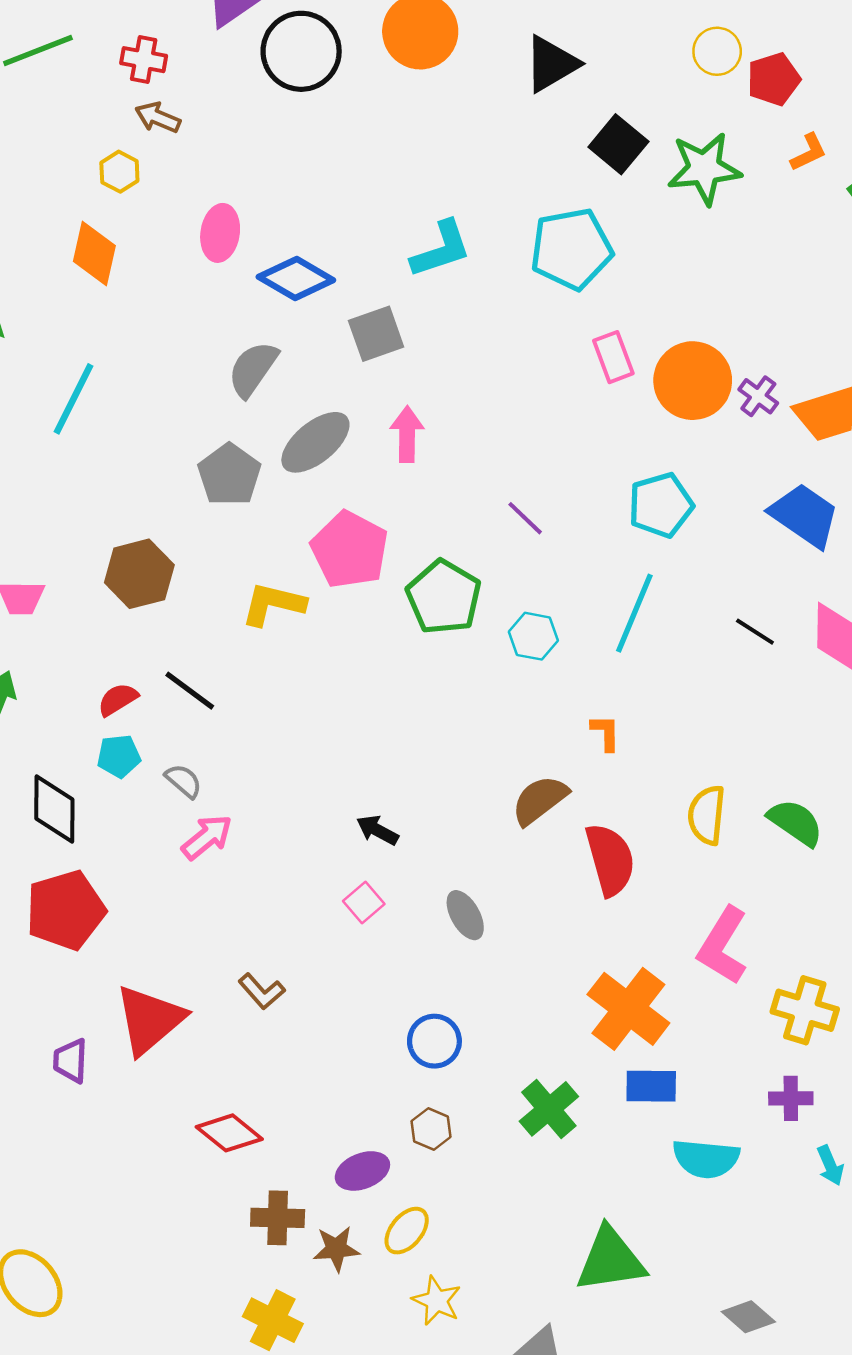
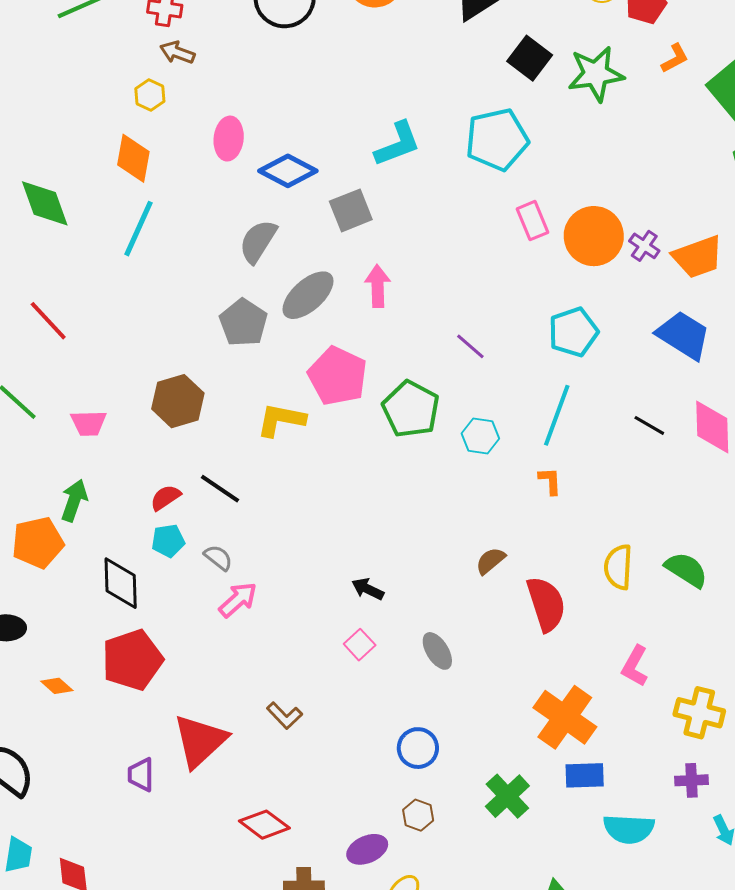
cyan line: (74, 399) -> (138, 229), moved
orange L-shape: (606, 733) -> (550, 481), moved
brown semicircle: (540, 800) -> (490, 561), size x0.7
pink L-shape: (723, 946) -> (635, 666), size x0.7

